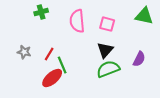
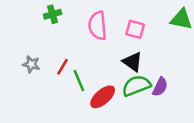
black triangle: (105, 50) -> (133, 62), turned -36
purple semicircle: (139, 59) -> (160, 87), moved
red ellipse: (52, 78) -> (103, 97), moved

